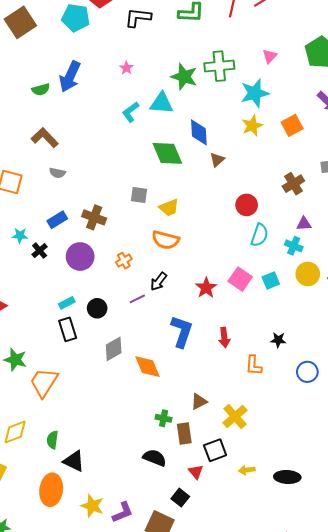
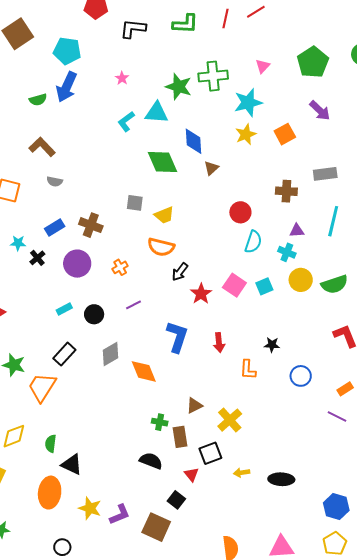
cyan pentagon: (76, 18) -> (67, 51), moved
brown cross: (293, 184) -> (286, 191), turned 35
black arrow: (159, 281) -> (180, 272), moved
black rectangle: (68, 329) -> (64, 354), moved, turned 60

